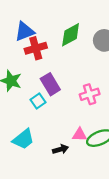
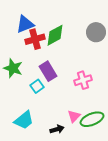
green diamond: (71, 35) -> (55, 35), moved
pink triangle: (80, 135) -> (74, 116), turned -48

